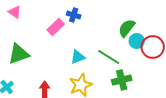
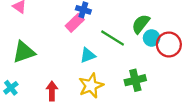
pink rectangle: (56, 27) -> (75, 23), moved
green line: (109, 57) -> (113, 38), moved

